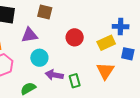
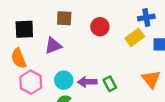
red circle: (75, 37) -> (100, 27), moved
cyan circle: (39, 58) -> (64, 80), moved
orange triangle: (105, 71) -> (151, 79), moved

